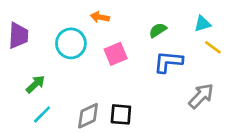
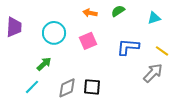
orange arrow: (100, 17) -> (90, 13), moved
green semicircle: (158, 30) -> (118, 11), moved
yellow line: (213, 47) -> (162, 51), moved
green arrow: (35, 84) -> (44, 64), moved

